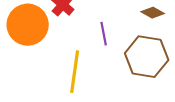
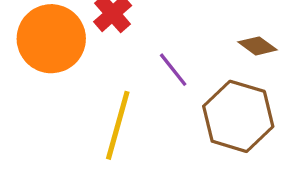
purple line: (104, 34) -> (173, 70), turned -35

